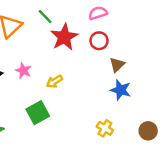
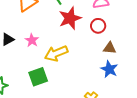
brown triangle: (117, 65) -> (110, 48), turned 40
yellow arrow: (55, 81) -> (56, 53), size x1.6

